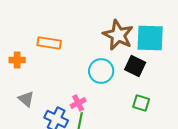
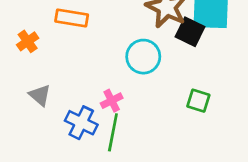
orange cross: (17, 60) -> (28, 41), turned -35
black square: (135, 66) -> (190, 32), moved

